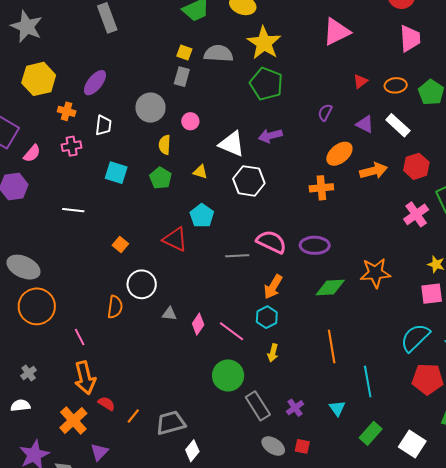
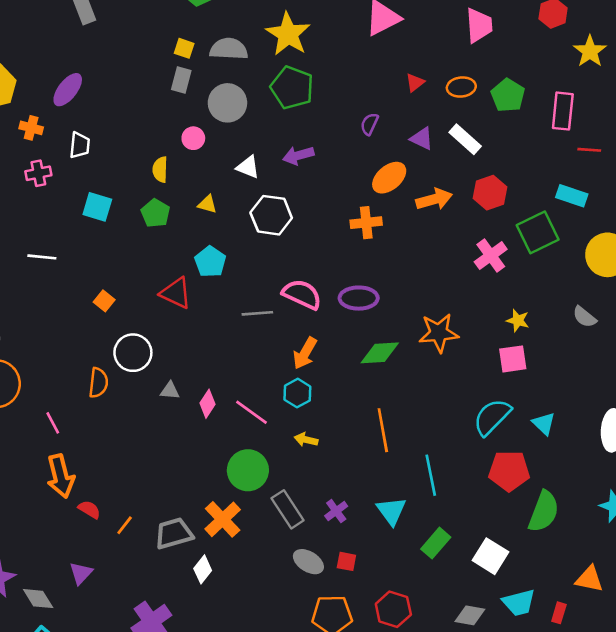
gray circle: (150, 108) -> (227, 103), moved
white triangle: (232, 144) -> (248, 167), size x0.7
yellow arrow: (273, 353) -> (306, 440), turned 90
cyan triangle: (337, 408) -> (391, 511), size x1.4
orange cross: (73, 420) -> (223, 519), moved

